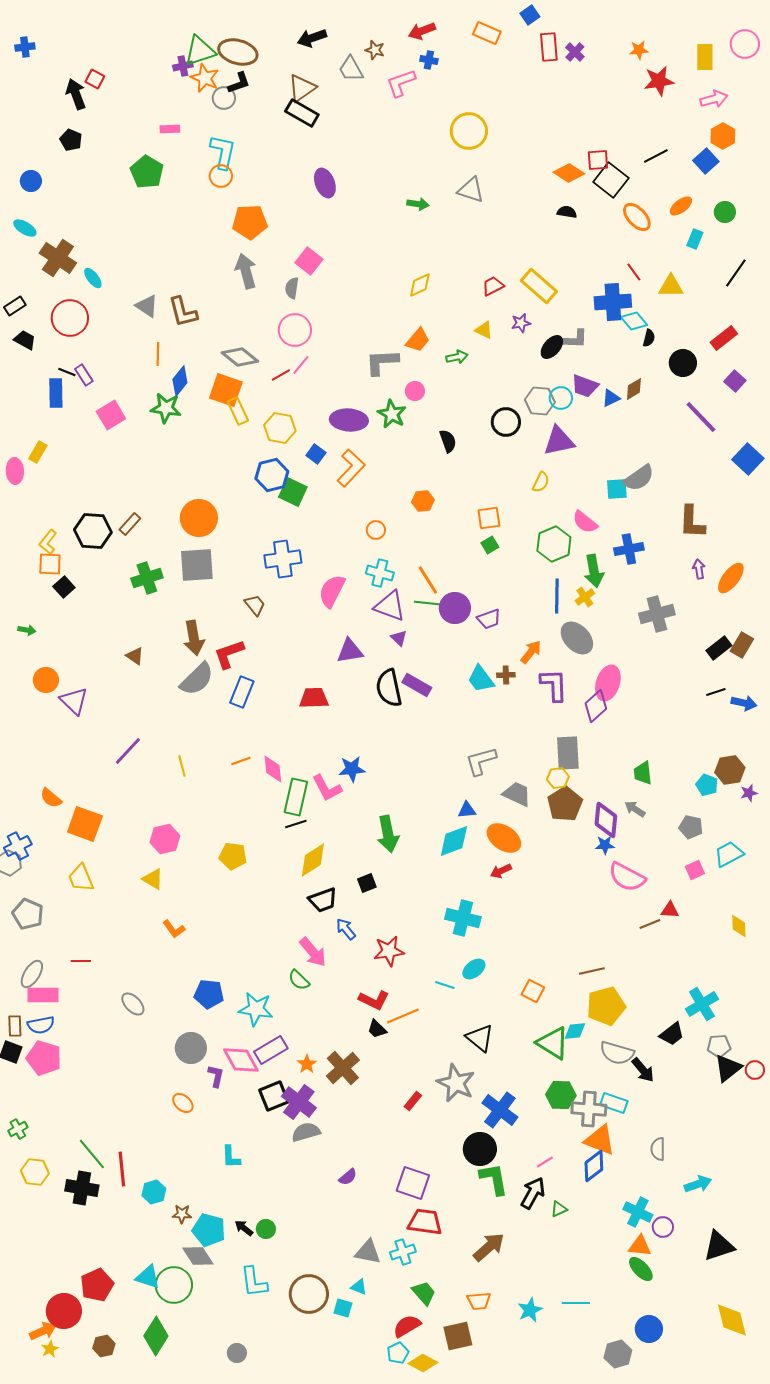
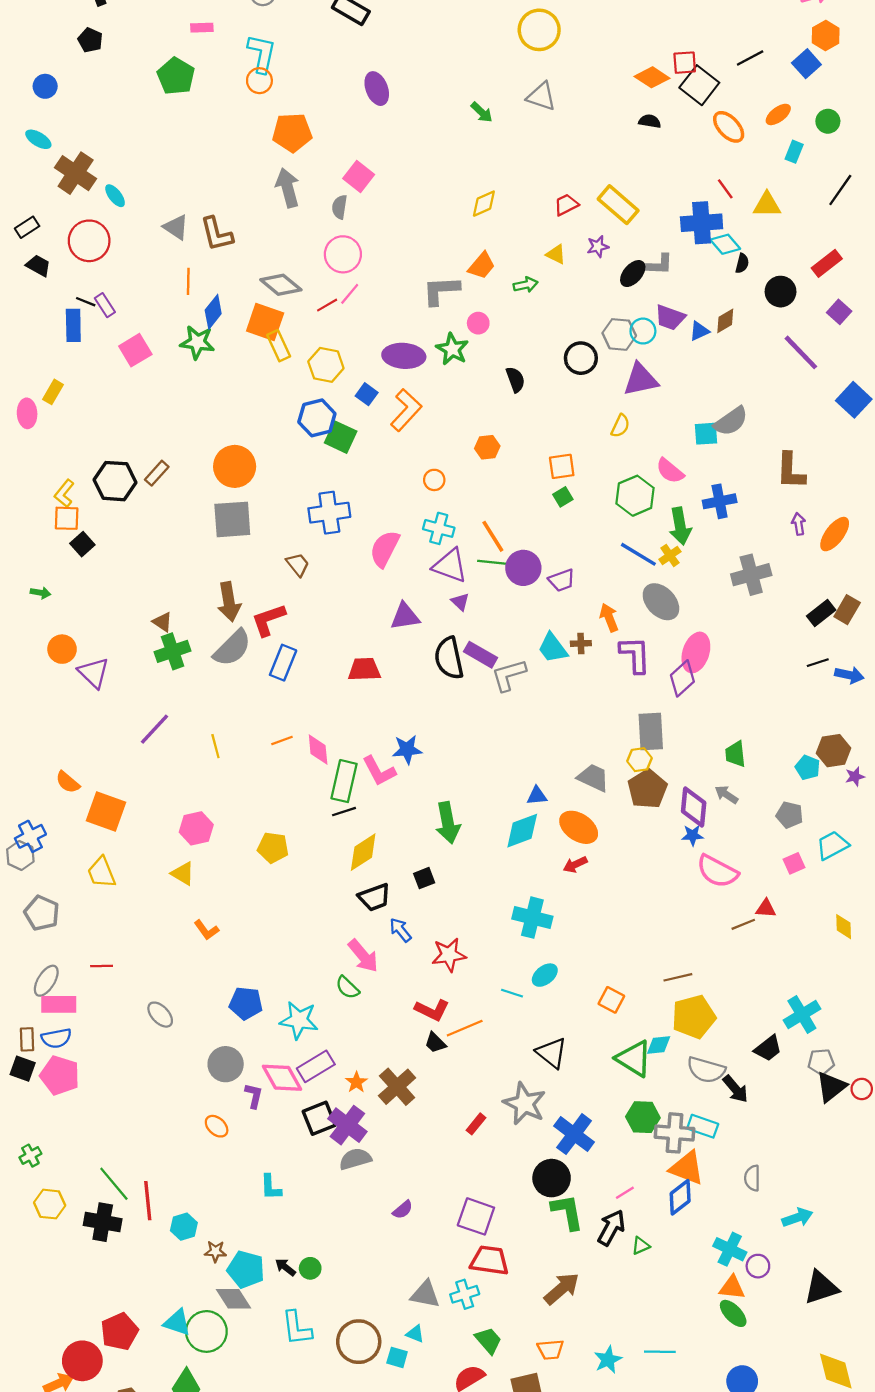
green arrow: (418, 204) -> (482, 112), turned 35
green cross: (147, 578) -> (173, 651), moved
blue line: (557, 596) -> (638, 554), turned -60
orange arrow: (531, 652) -> (609, 618), turned -60
gray L-shape: (481, 761) -> (509, 675), moved

